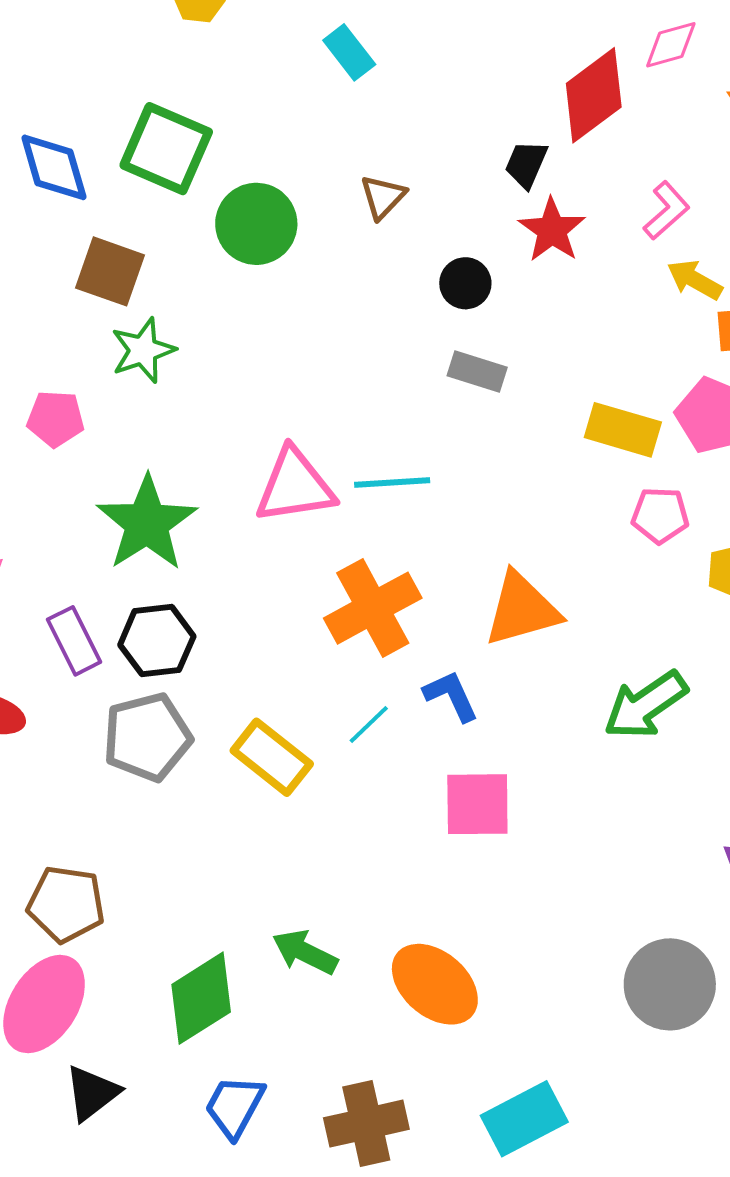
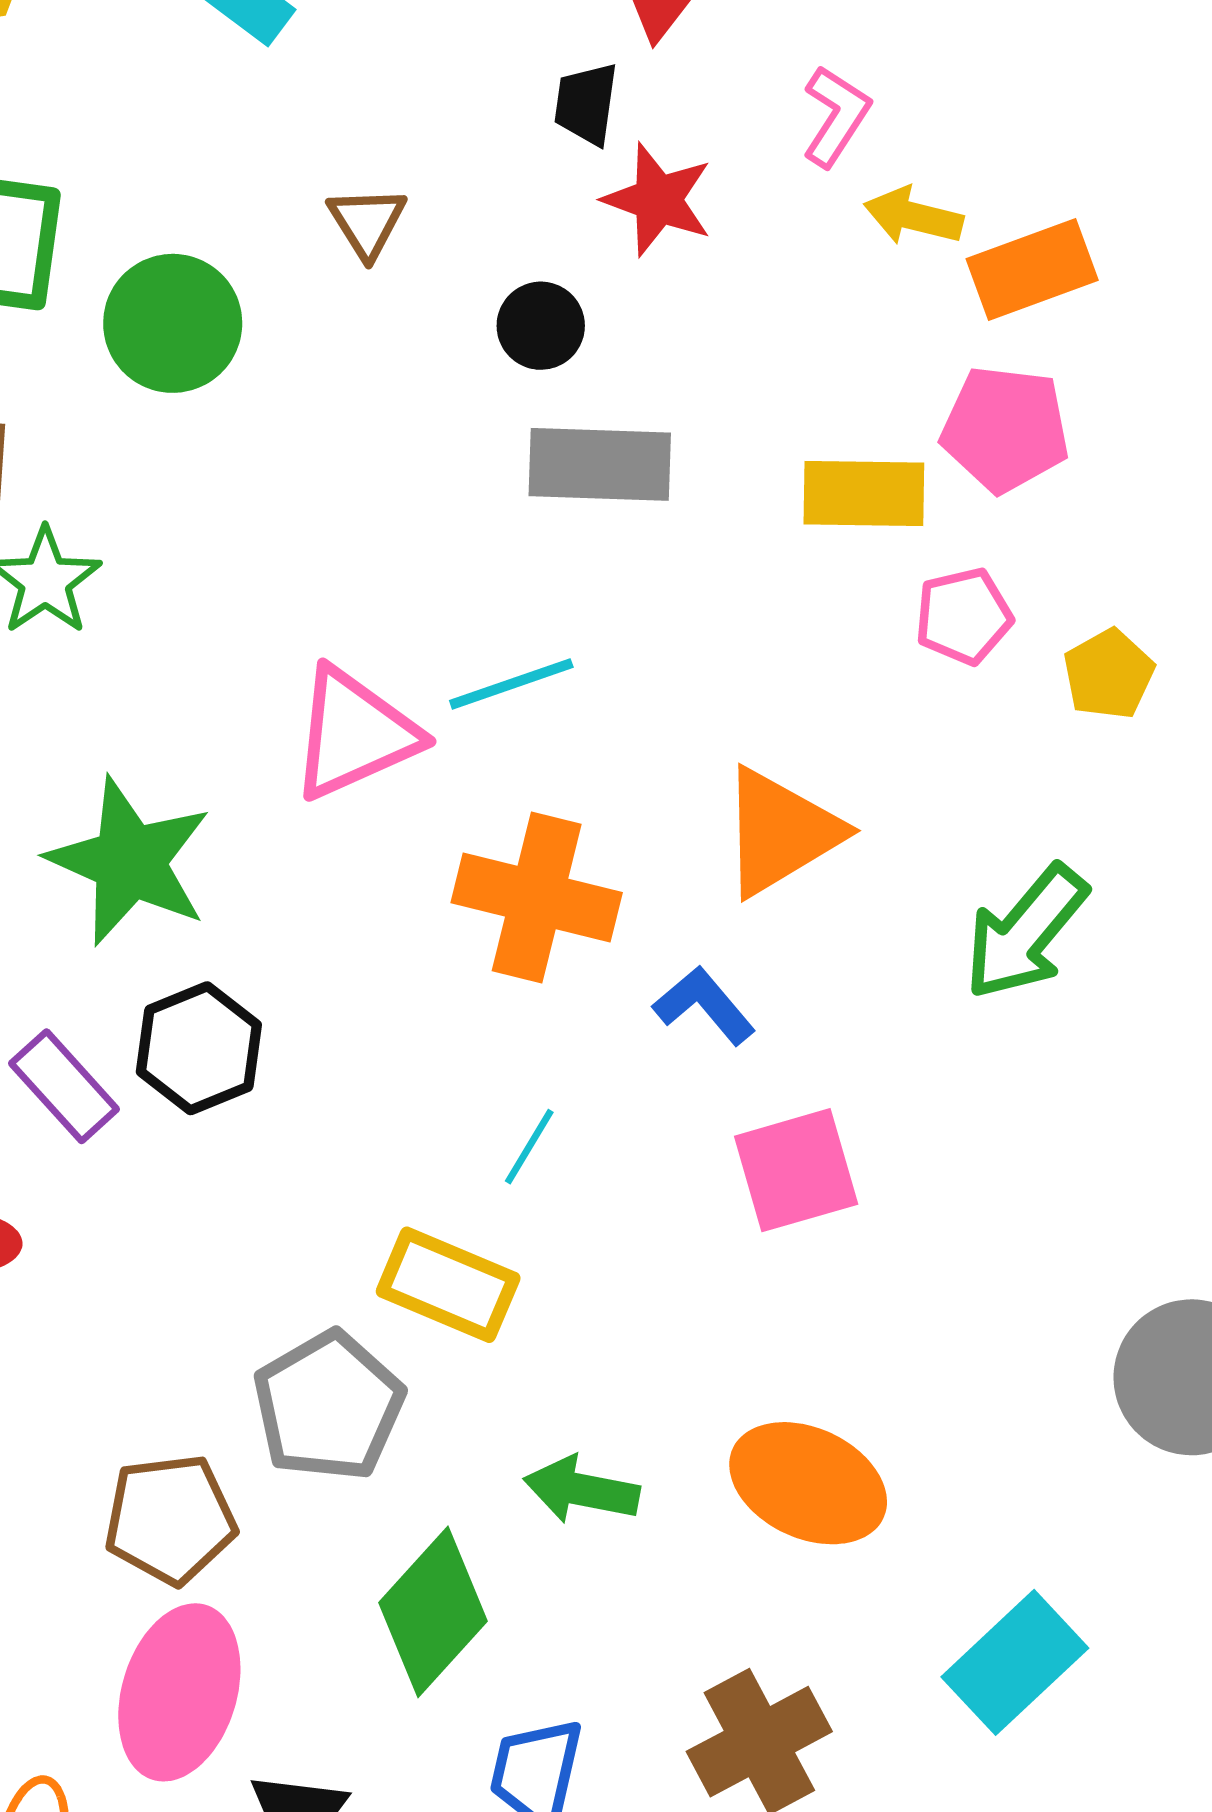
gray rectangle: (477, 372) -> (600, 464), size x1.5
orange cross: (373, 608) -> (537, 898), turned -32
cyan line: (369, 725) -> (529, 1147), moved
gray pentagon: (147, 737) -> (328, 1406), moved
yellow rectangle: (272, 757) -> (448, 1285), moved

